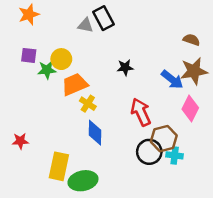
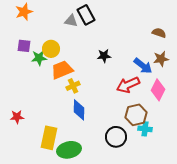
brown star: (194, 71) -> (161, 59), size x0.7
yellow cross: (88, 104) -> (73, 86), turned 32
red arrow: (141, 112) -> (128, 85), moved, turned -90
black circle: (149, 152) -> (116, 137), moved

